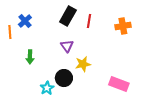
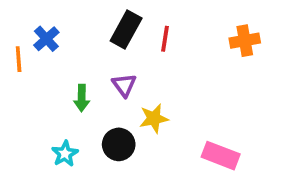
orange cross: (123, 26) -> (245, 41), moved
green arrow: (30, 57) -> (82, 98), moved
cyan star: (47, 88) -> (65, 154), moved

